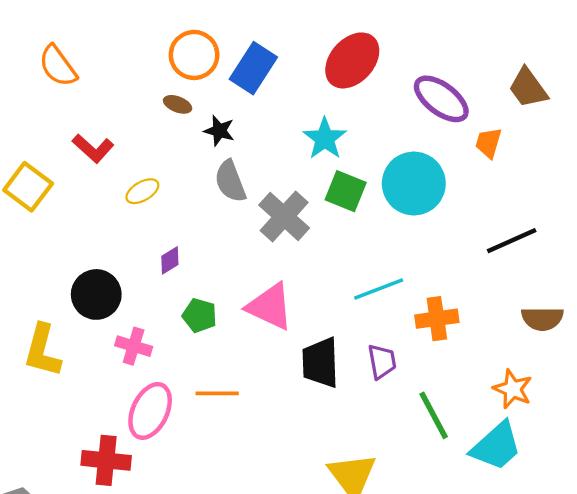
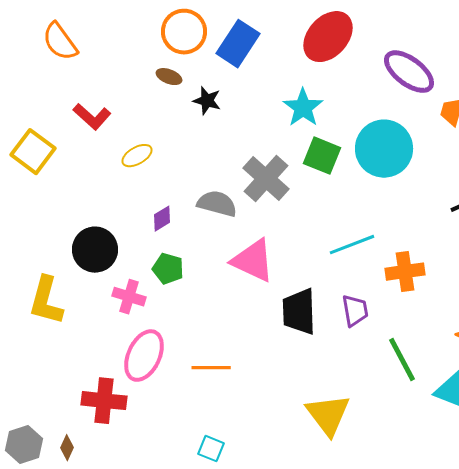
gray semicircle: (230, 181) -> (217, 204), moved, turned 126
green pentagon: (200, 315) -> (168, 269), moved
orange line: (217, 393) -> (211, 368), moved

